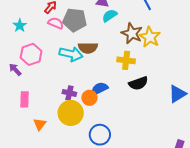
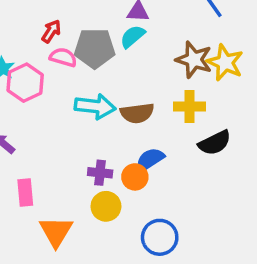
cyan semicircle: (110, 16) -> (133, 36), moved
brown semicircle: (88, 48) -> (137, 113), moved
pink hexagon: (31, 54) -> (25, 83), moved
yellow circle: (71, 113) -> (106, 206), size x0.7
orange triangle: (40, 124) -> (56, 232), size x1.5

